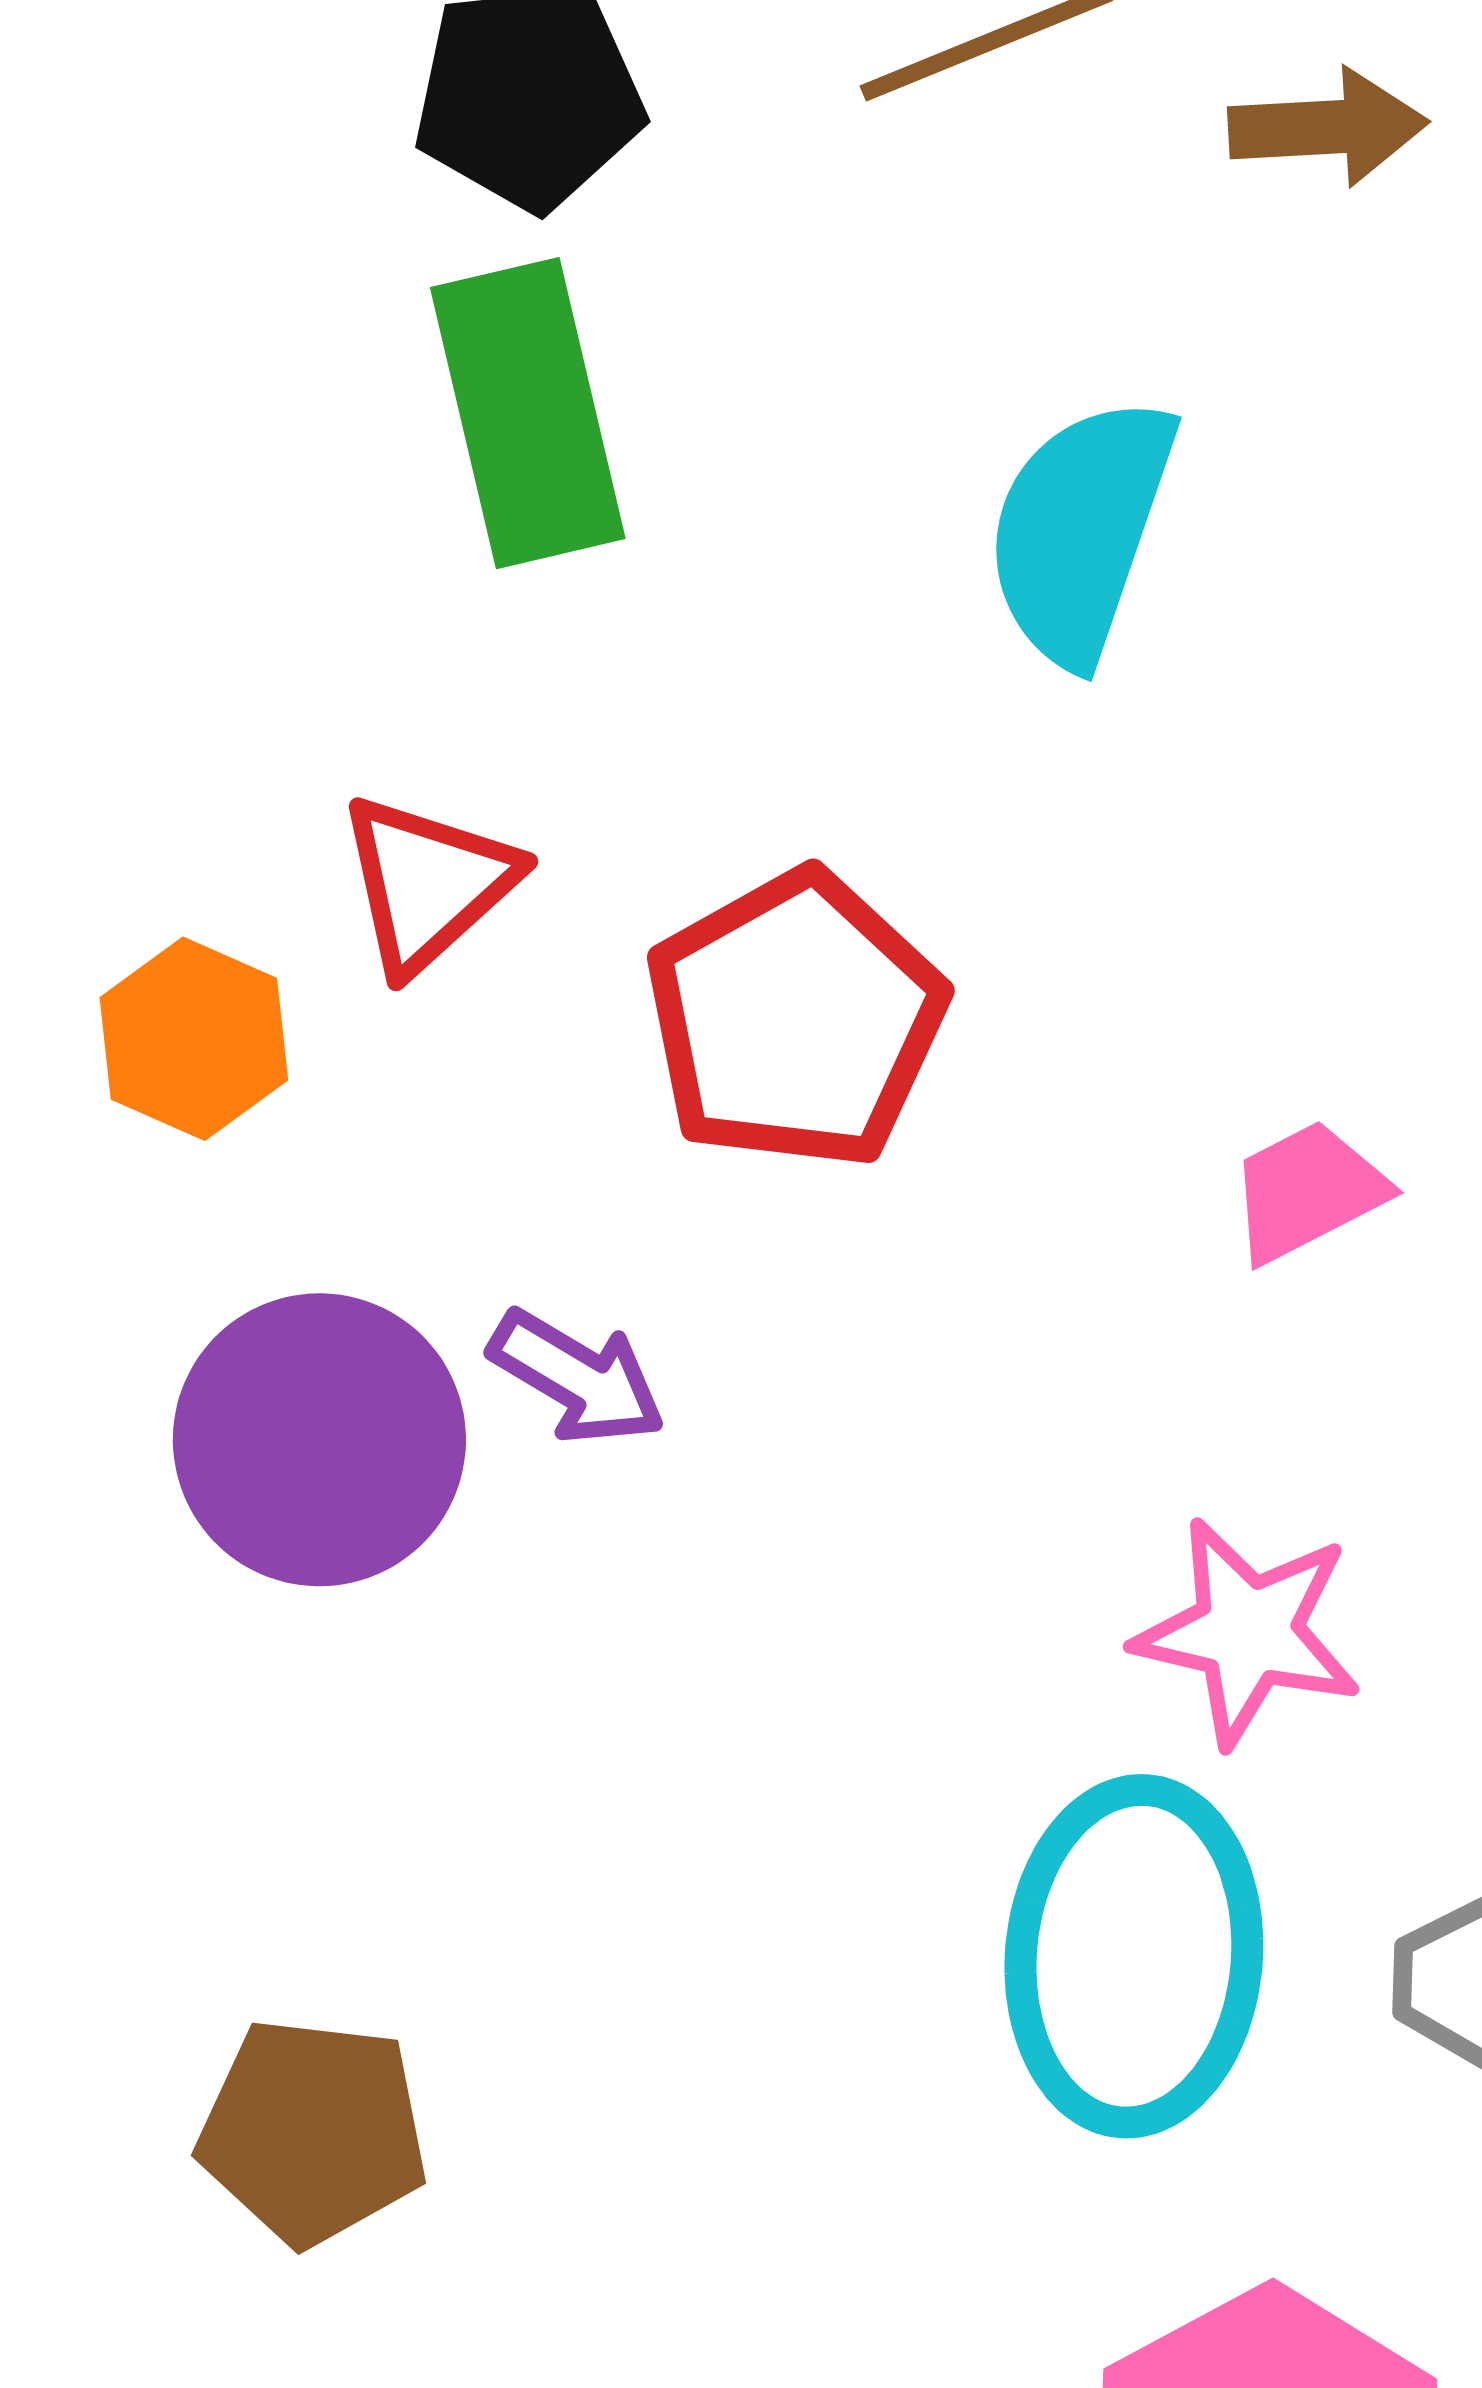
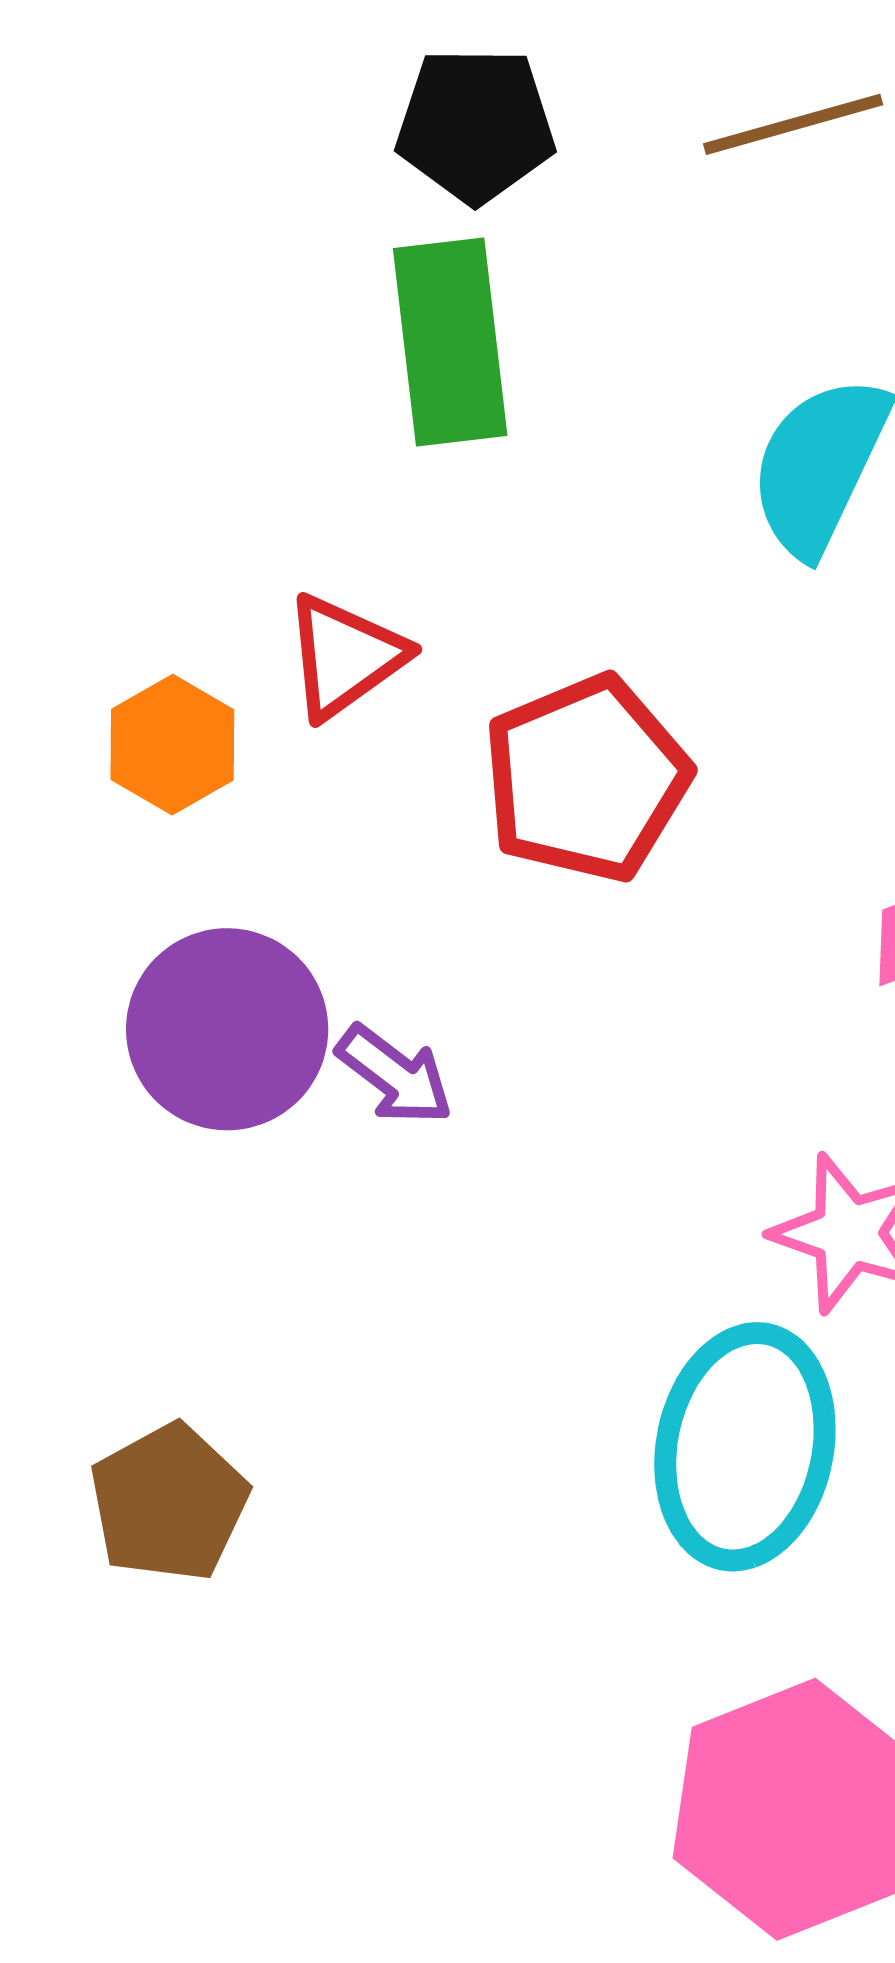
purple arrow: (577, 1377) -> (395, 1075), moved
brown pentagon: (313, 2131) -> (169, 1503), turned 30

